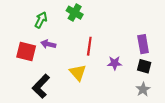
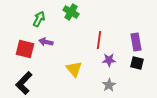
red line: (89, 46) -> (99, 40), moved
black L-shape: (41, 86) -> (24, 83), moved
gray star: (143, 89) -> (109, 85), moved

